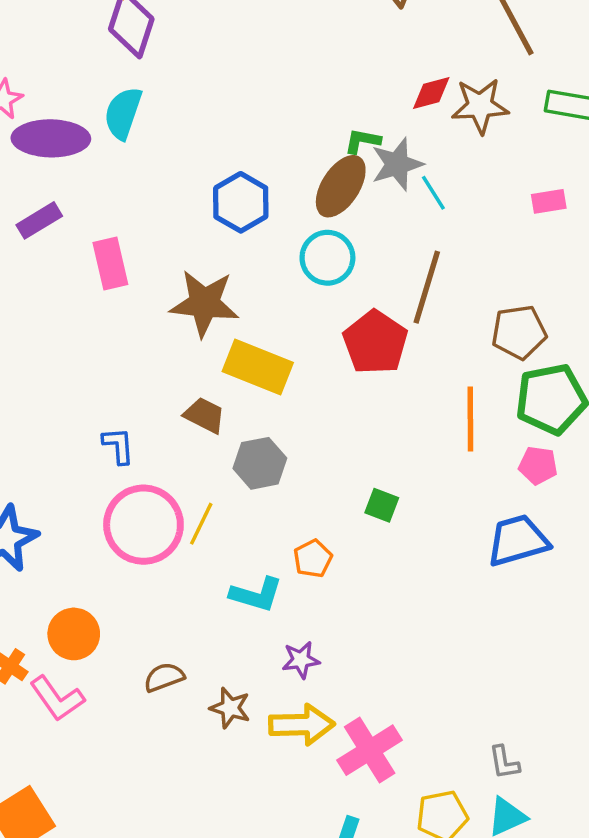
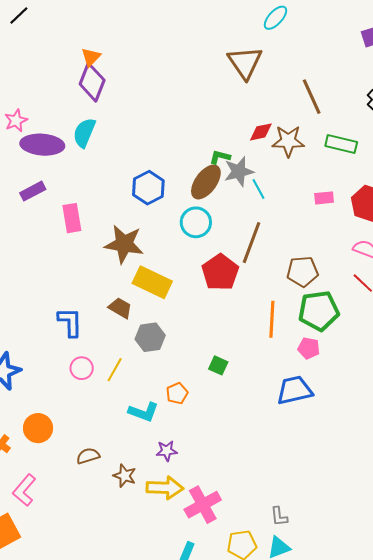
blue L-shape: (118, 446) -> (70, 322), size x1.4
pink circle: (143, 525) -> (82, 368), size x0.5
pink L-shape: (57, 698) -> (24, 490), moved, turned 72

